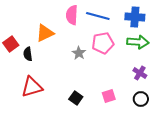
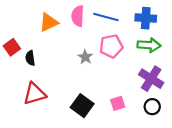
orange triangle: (45, 33) -> (49, 22), moved
purple cross: (140, 73) -> (151, 79), size x1.6
black square: (76, 98) -> (82, 106), size x1.5

